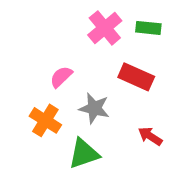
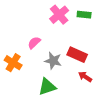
red rectangle: (136, 77) -> (77, 55), moved
orange cross: (45, 120) -> (13, 63), moved

